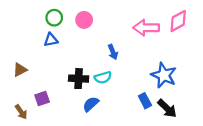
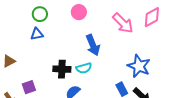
pink circle: (84, 20) -> (79, 12), moved
pink arrow: (146, 28) -> (123, 23), turned -135
blue arrow: (113, 52) -> (93, 45), size x1.5

